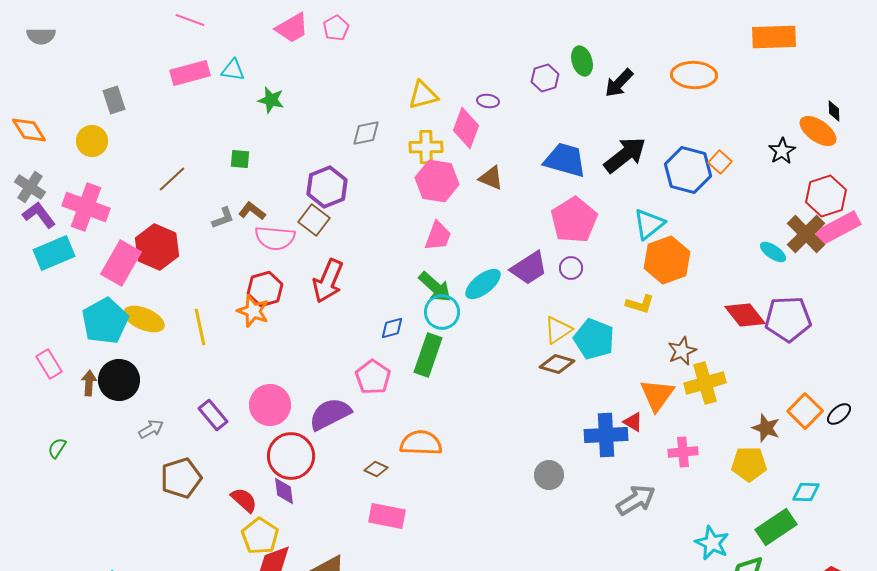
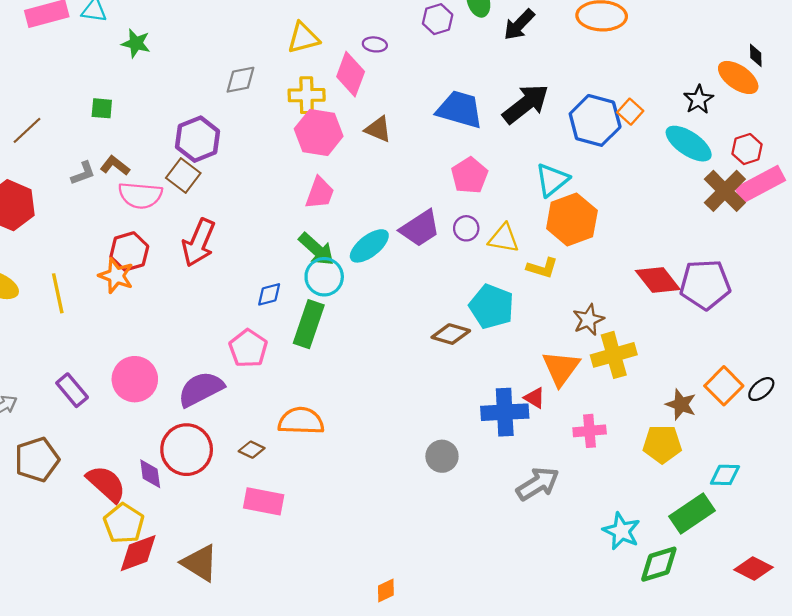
red hexagon: (826, 196) -> (747, 149), size x0.7
pink pentagon: (574, 220) -> (470, 175), size x0.7
cyan ellipse: (773, 252) -> (689, 144), moved, size x1.6
yellow triangle: (558, 330) -> (504, 238), moved, turned 44
red circle: (291, 456) -> (187, 450), moved
red semicircle: (244, 500) -> (106, 484), size x1.4

